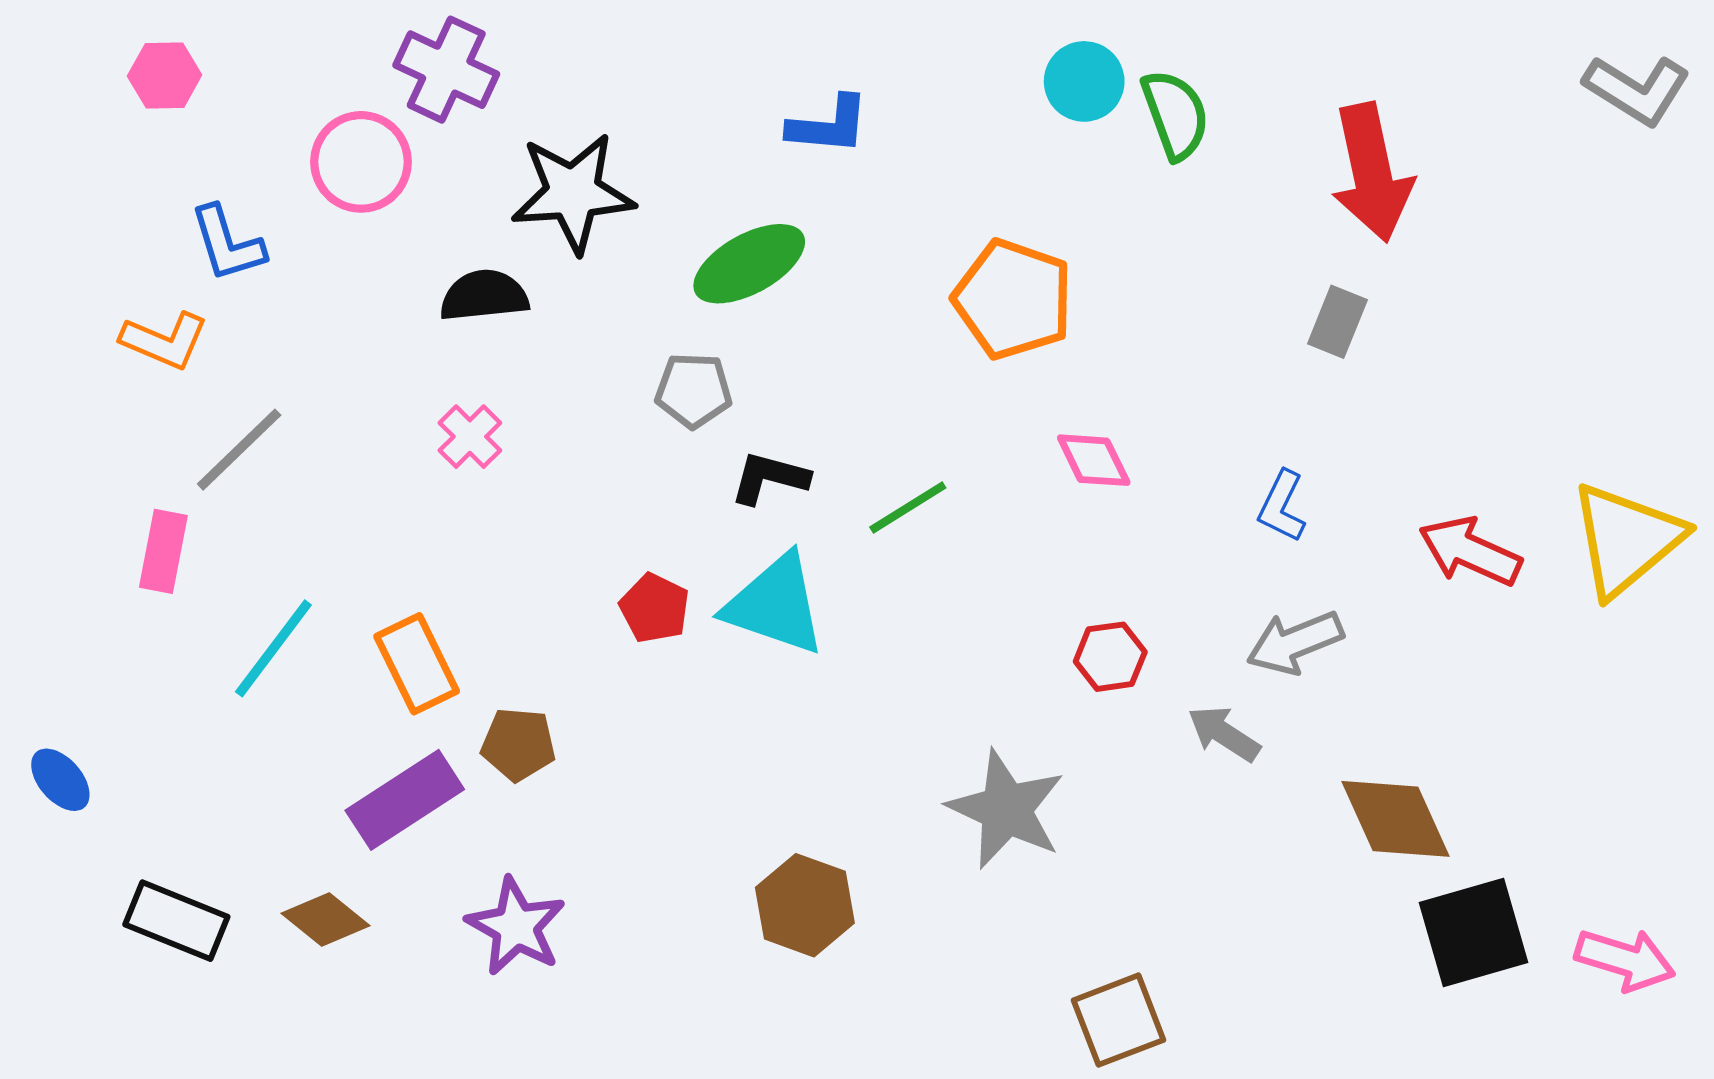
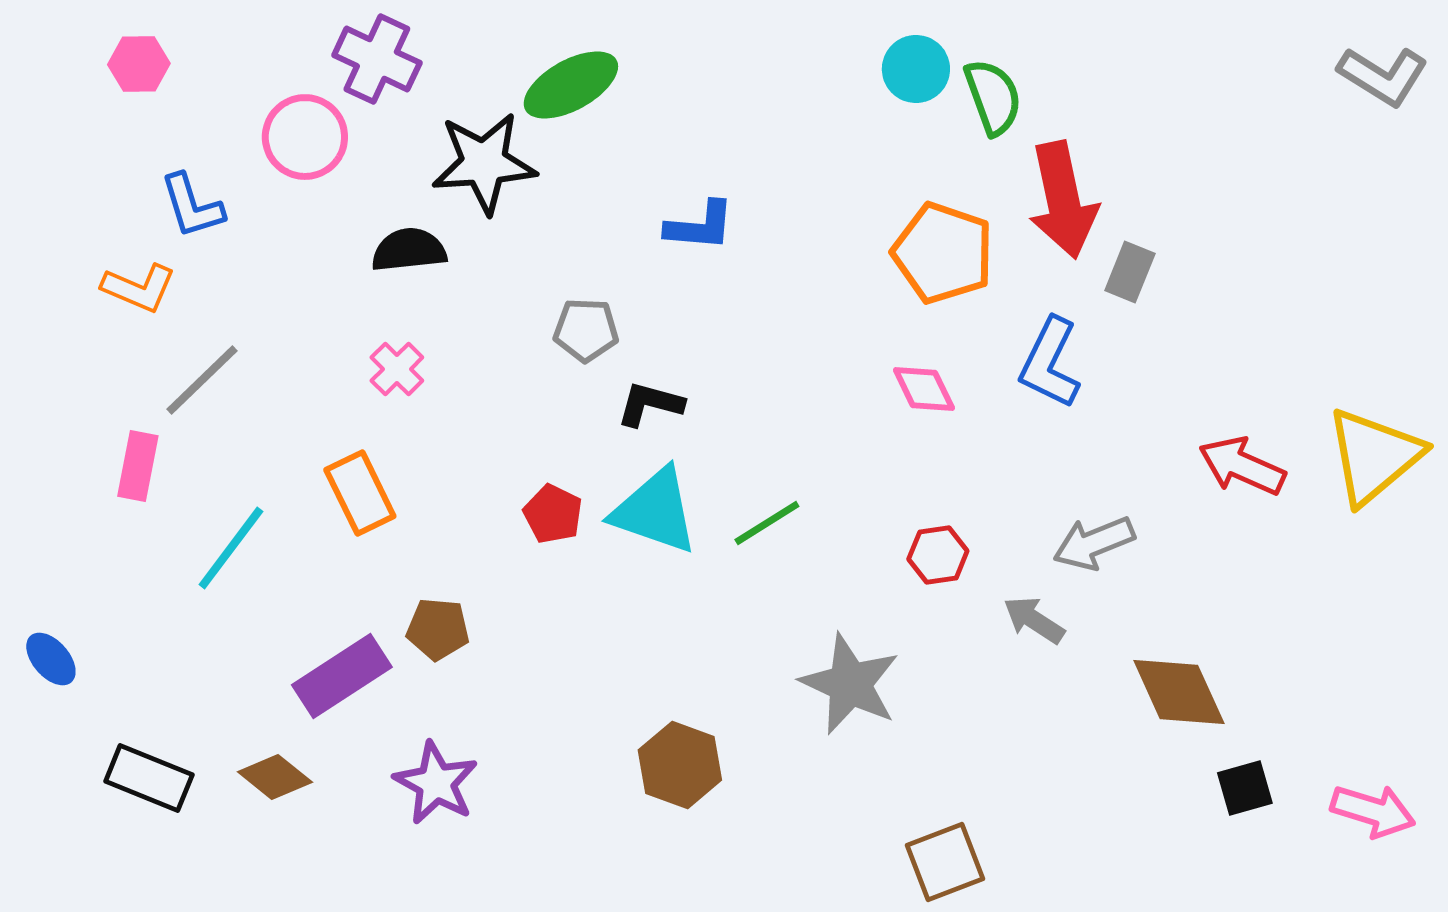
blue L-shape: (829, 125) -> (700, 226), moved
red arrow: (1372, 173) -> (1063, 200), moved
green ellipse: (749, 264) -> (571, 85), moved
orange pentagon: (1013, 299) -> (943, 253), moved
blue L-shape: (1282, 506) -> (1050, 363), moved, size x1.5
green line: (908, 508) -> (767, 523), moved
orange rectangle: (417, 664) -> (360, 493), moved
black square: (1474, 932) -> (1245, 788), size x0.6

